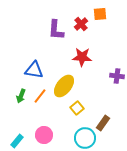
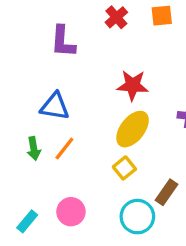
red cross: (81, 24) -> (116, 17), moved
purple L-shape: (56, 30) -> (63, 42), moved
yellow ellipse: (64, 86) -> (133, 129), moved
green arrow: (21, 96) -> (34, 149), turned -32

